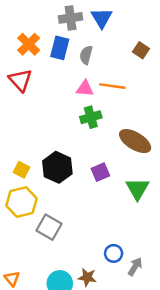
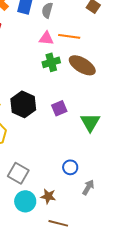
brown ellipse: (135, 141) -> (82, 65), moved
gray square: (49, 227) -> (18, 173), moved
blue circle: (114, 253) -> (70, 167), moved

